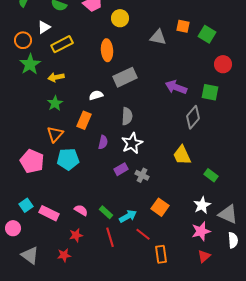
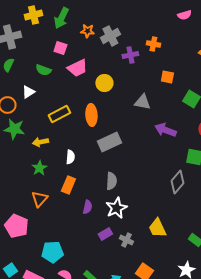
orange square: (183, 26) -> (167, 77), moved
yellow rectangle: (62, 44) -> (59, 114), moved
green star: (30, 64) -> (14, 129), turned -30
purple arrow: (176, 87) -> (165, 130), moved
white semicircle: (96, 95) -> (70, 157), moved, turned 112
yellow trapezoid: (182, 155) -> (157, 228), moved
cyan pentagon: (68, 159) -> (52, 252), moved

